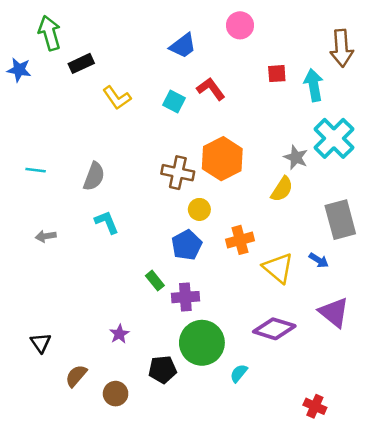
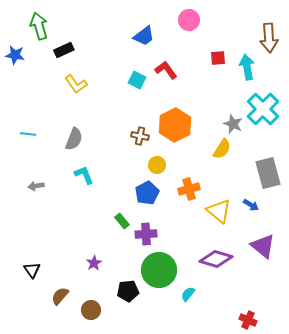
yellow L-shape: (117, 98) -> (76, 84), moved
brown cross: (178, 173) -> (140, 136), size x0.7

